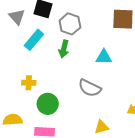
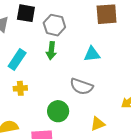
cyan rectangle: (34, 40) -> (17, 59), moved
green circle: (48, 104) -> (58, 111), moved

